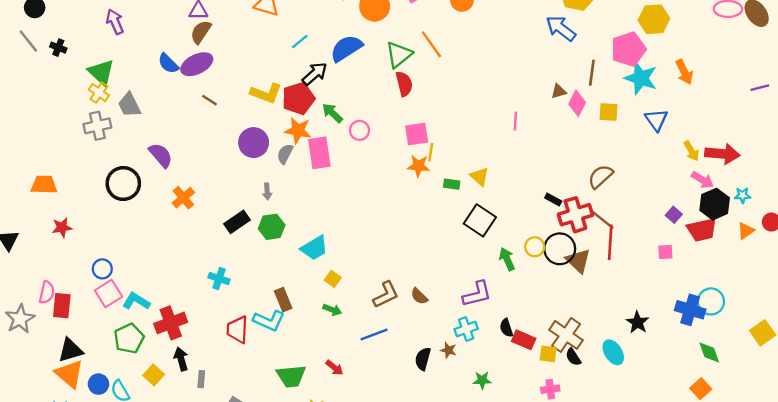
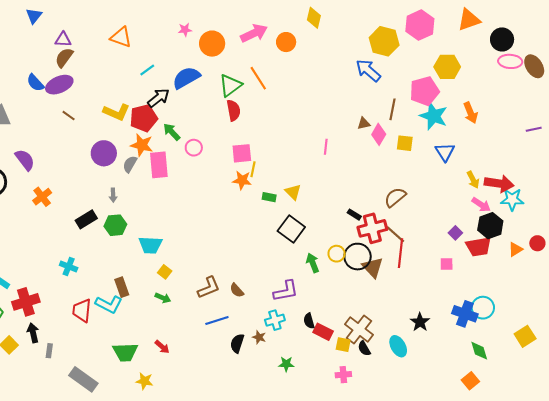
cyan star: (743, 195) -> (512, 199), moved, size x1.6
cyan trapezoid: (314, 248) -> (150, 245), turned 30
blue line: (374, 335) -> (217, 320), moved

